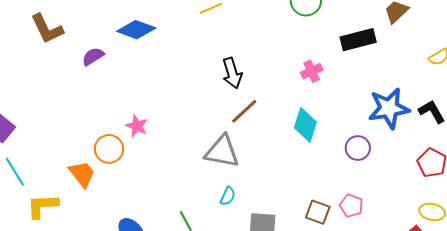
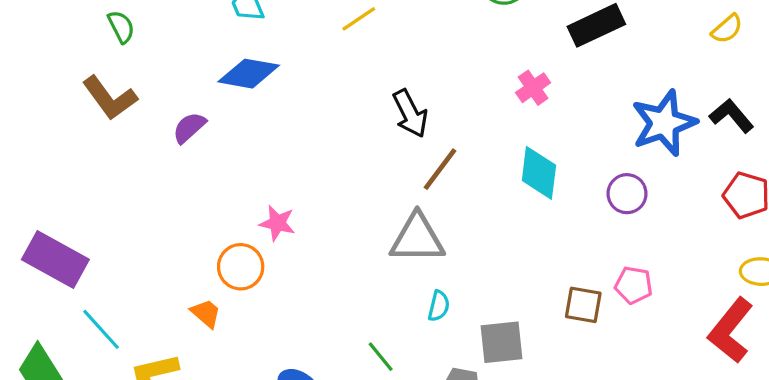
orange trapezoid: (82, 174) -> (206, 313), size x0.7

